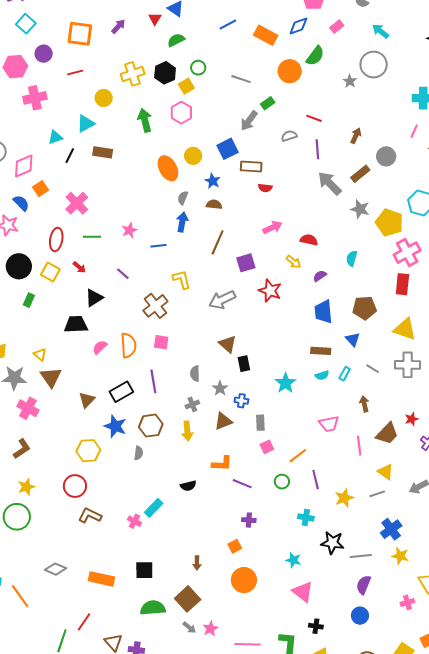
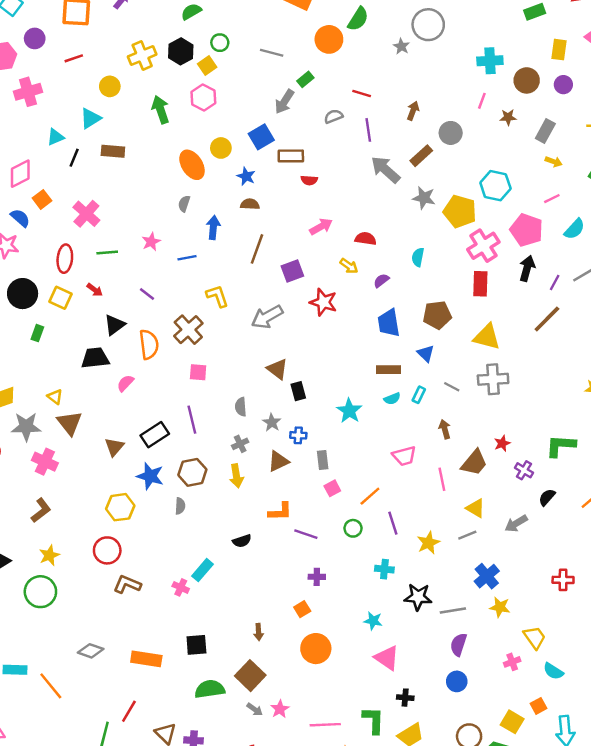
gray semicircle: (183, 198) -> (184, 204), moved
orange semicircle: (128, 345) -> (149, 344), moved

